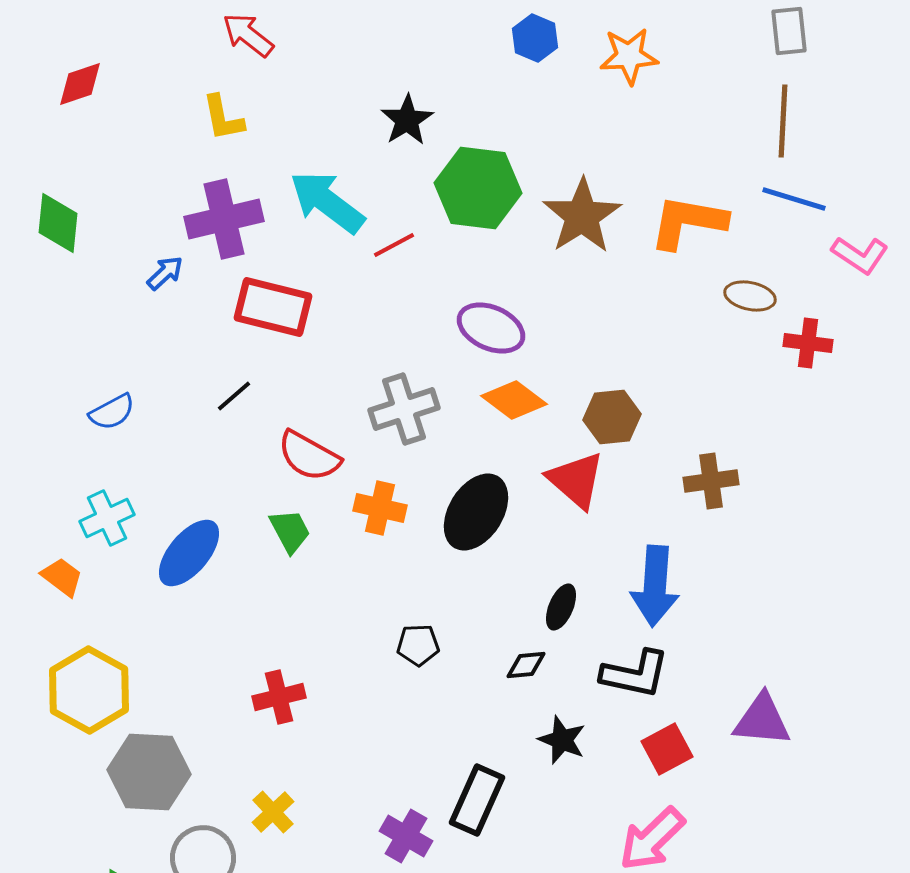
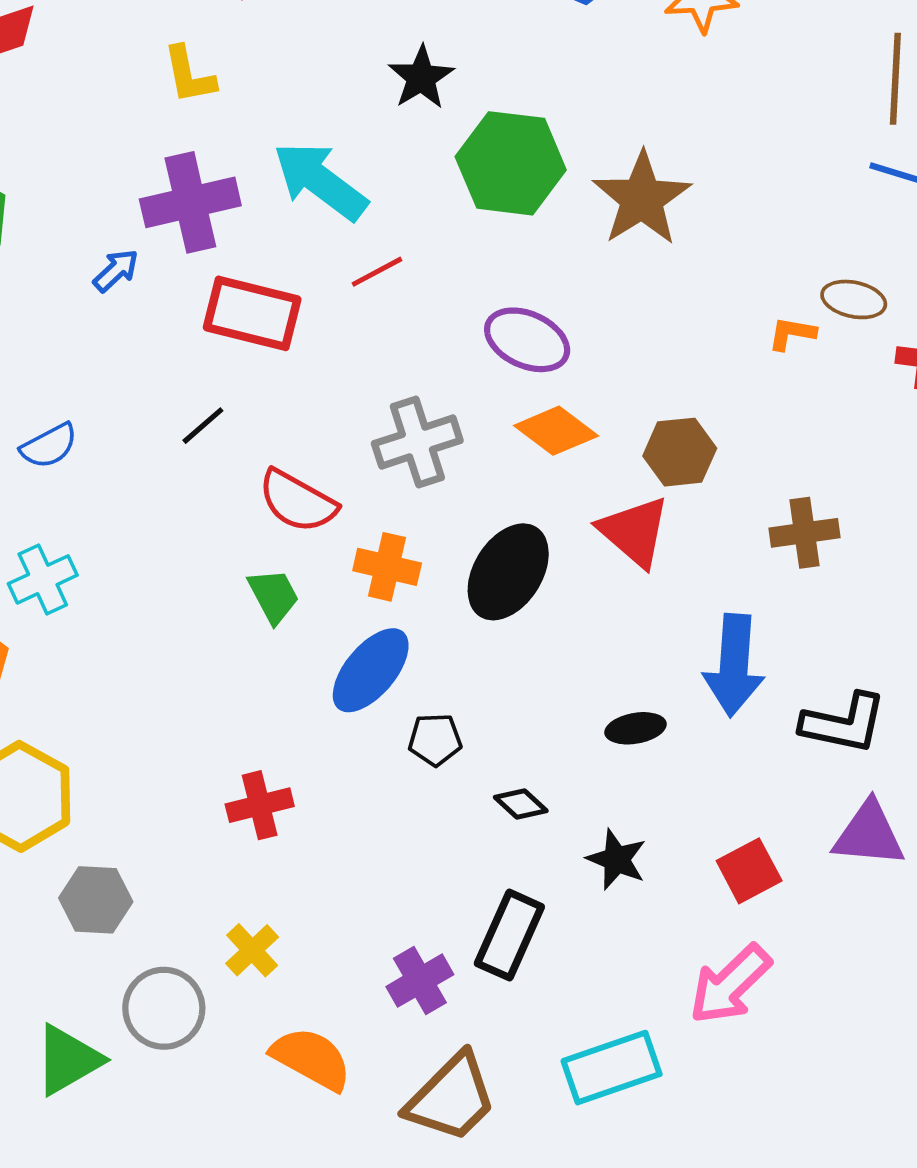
orange L-shape: (688, 222) -> (792, 334), moved, size x0.5
red line: (394, 245) -> (377, 272), moved
blue ellipse: (189, 553) -> (371, 670), moved
black ellipse: (561, 607) -> (636, 728), moved, turned 57
black diamond: (526, 665) -> (521, 804), moved, turned 48
black L-shape: (635, 674) -> (844, 723), moved
gray hexagon: (149, 772) -> (96, 900), size x0.7
purple cross: (406, 836) -> (420, 981), turned 30

